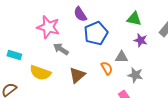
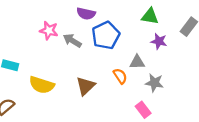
purple semicircle: (80, 14) -> (86, 14), turned -42
pink star: (48, 27) -> (49, 31), size x0.7
gray arrow: (61, 49) -> (72, 41), moved

